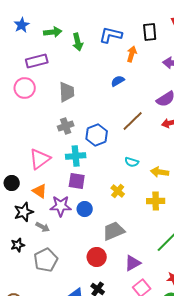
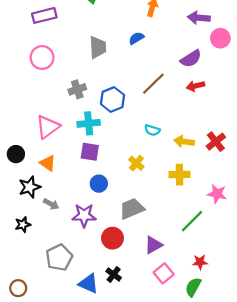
pink circle: (25, 88) -> (42, 57), moved
gray trapezoid: (67, 92) -> (98, 47), moved
purple star: (61, 206) -> (84, 215), moved
gray pentagon: (46, 260) -> (59, 257), moved

